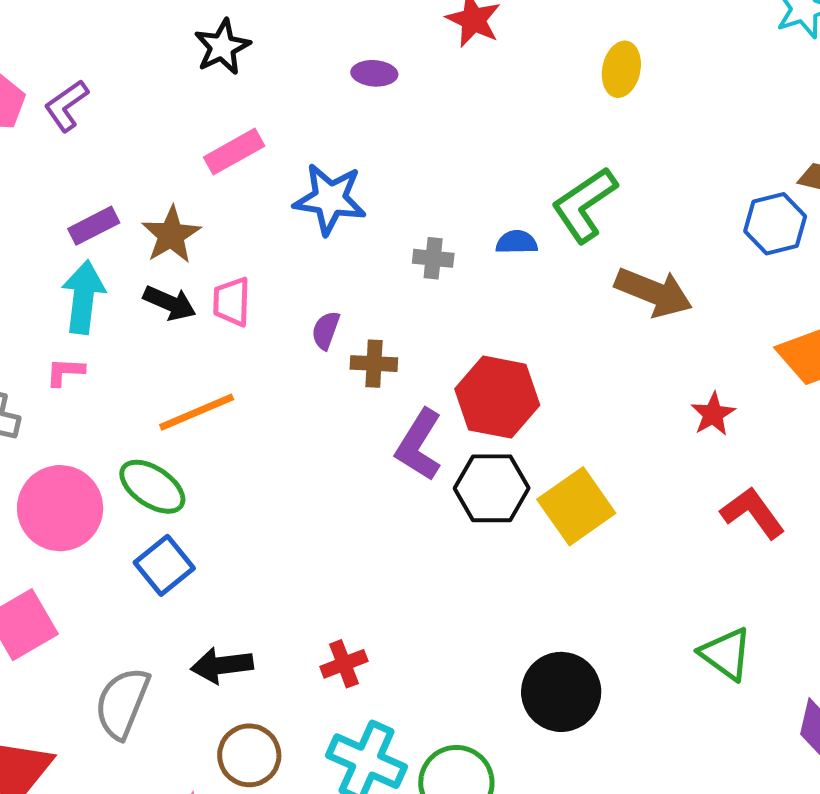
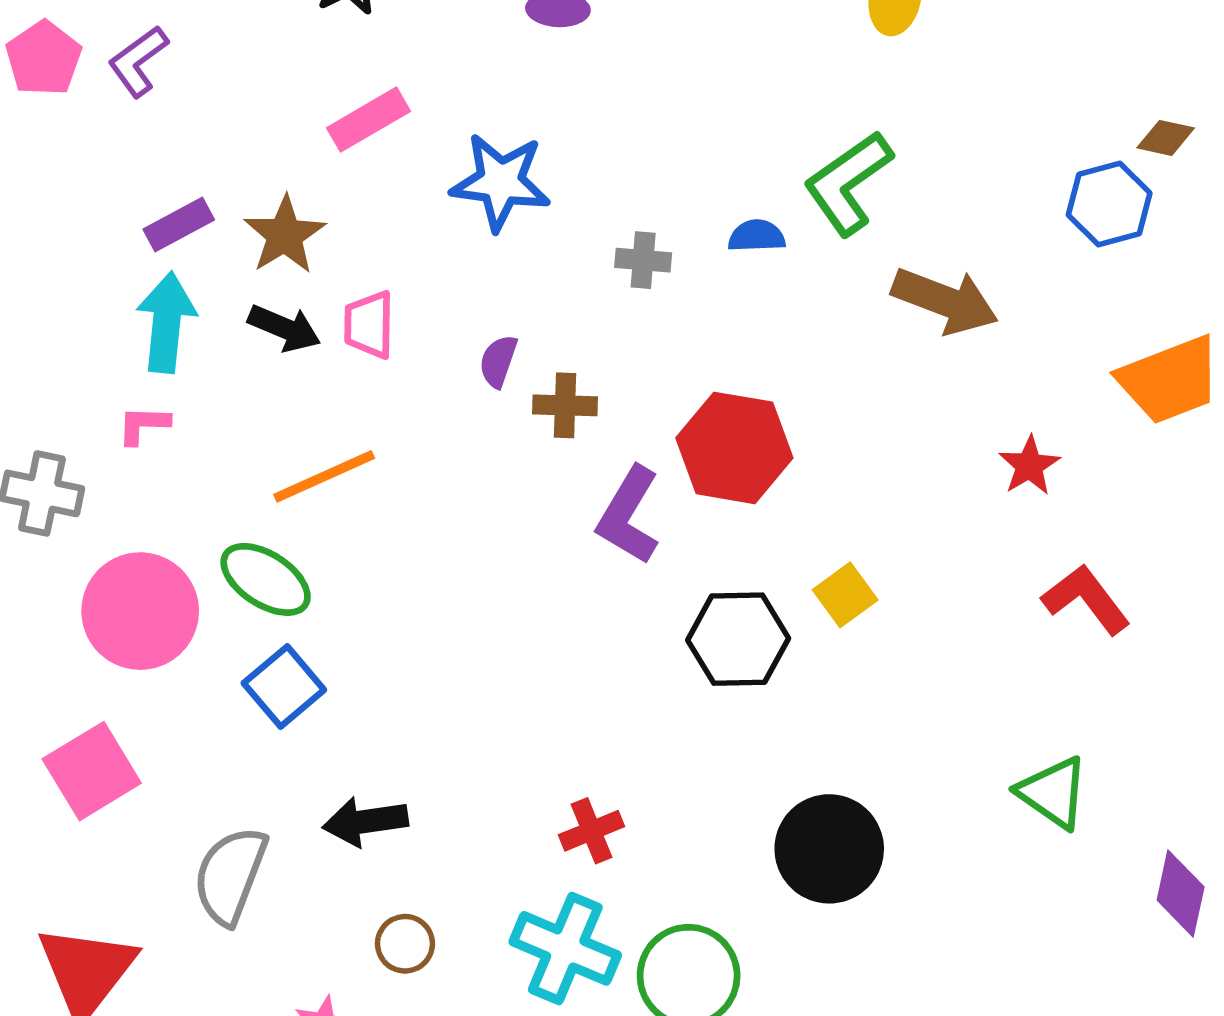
black hexagon: (492, 488) -> (738, 639), moved
yellow square: (576, 506) -> (845, 595), size x0.6
red cross: (344, 664) -> (592, 831), moved
brown circle: (249, 755) -> (405, 944), size x0.7

